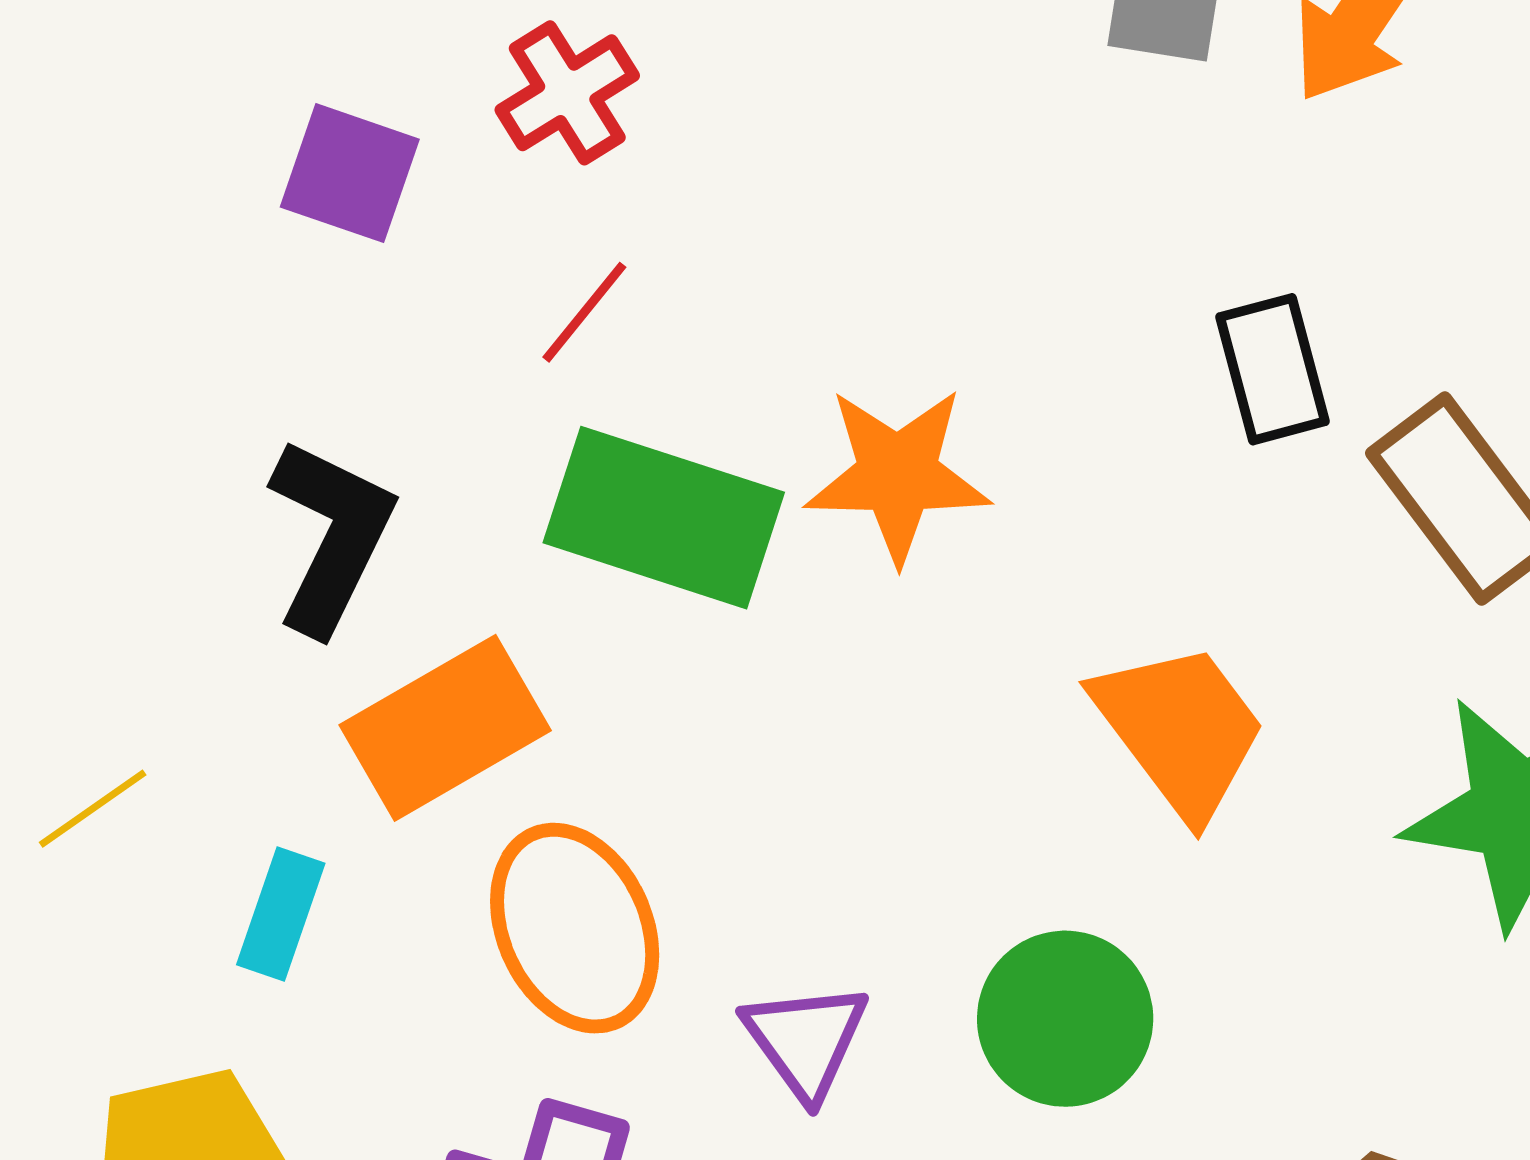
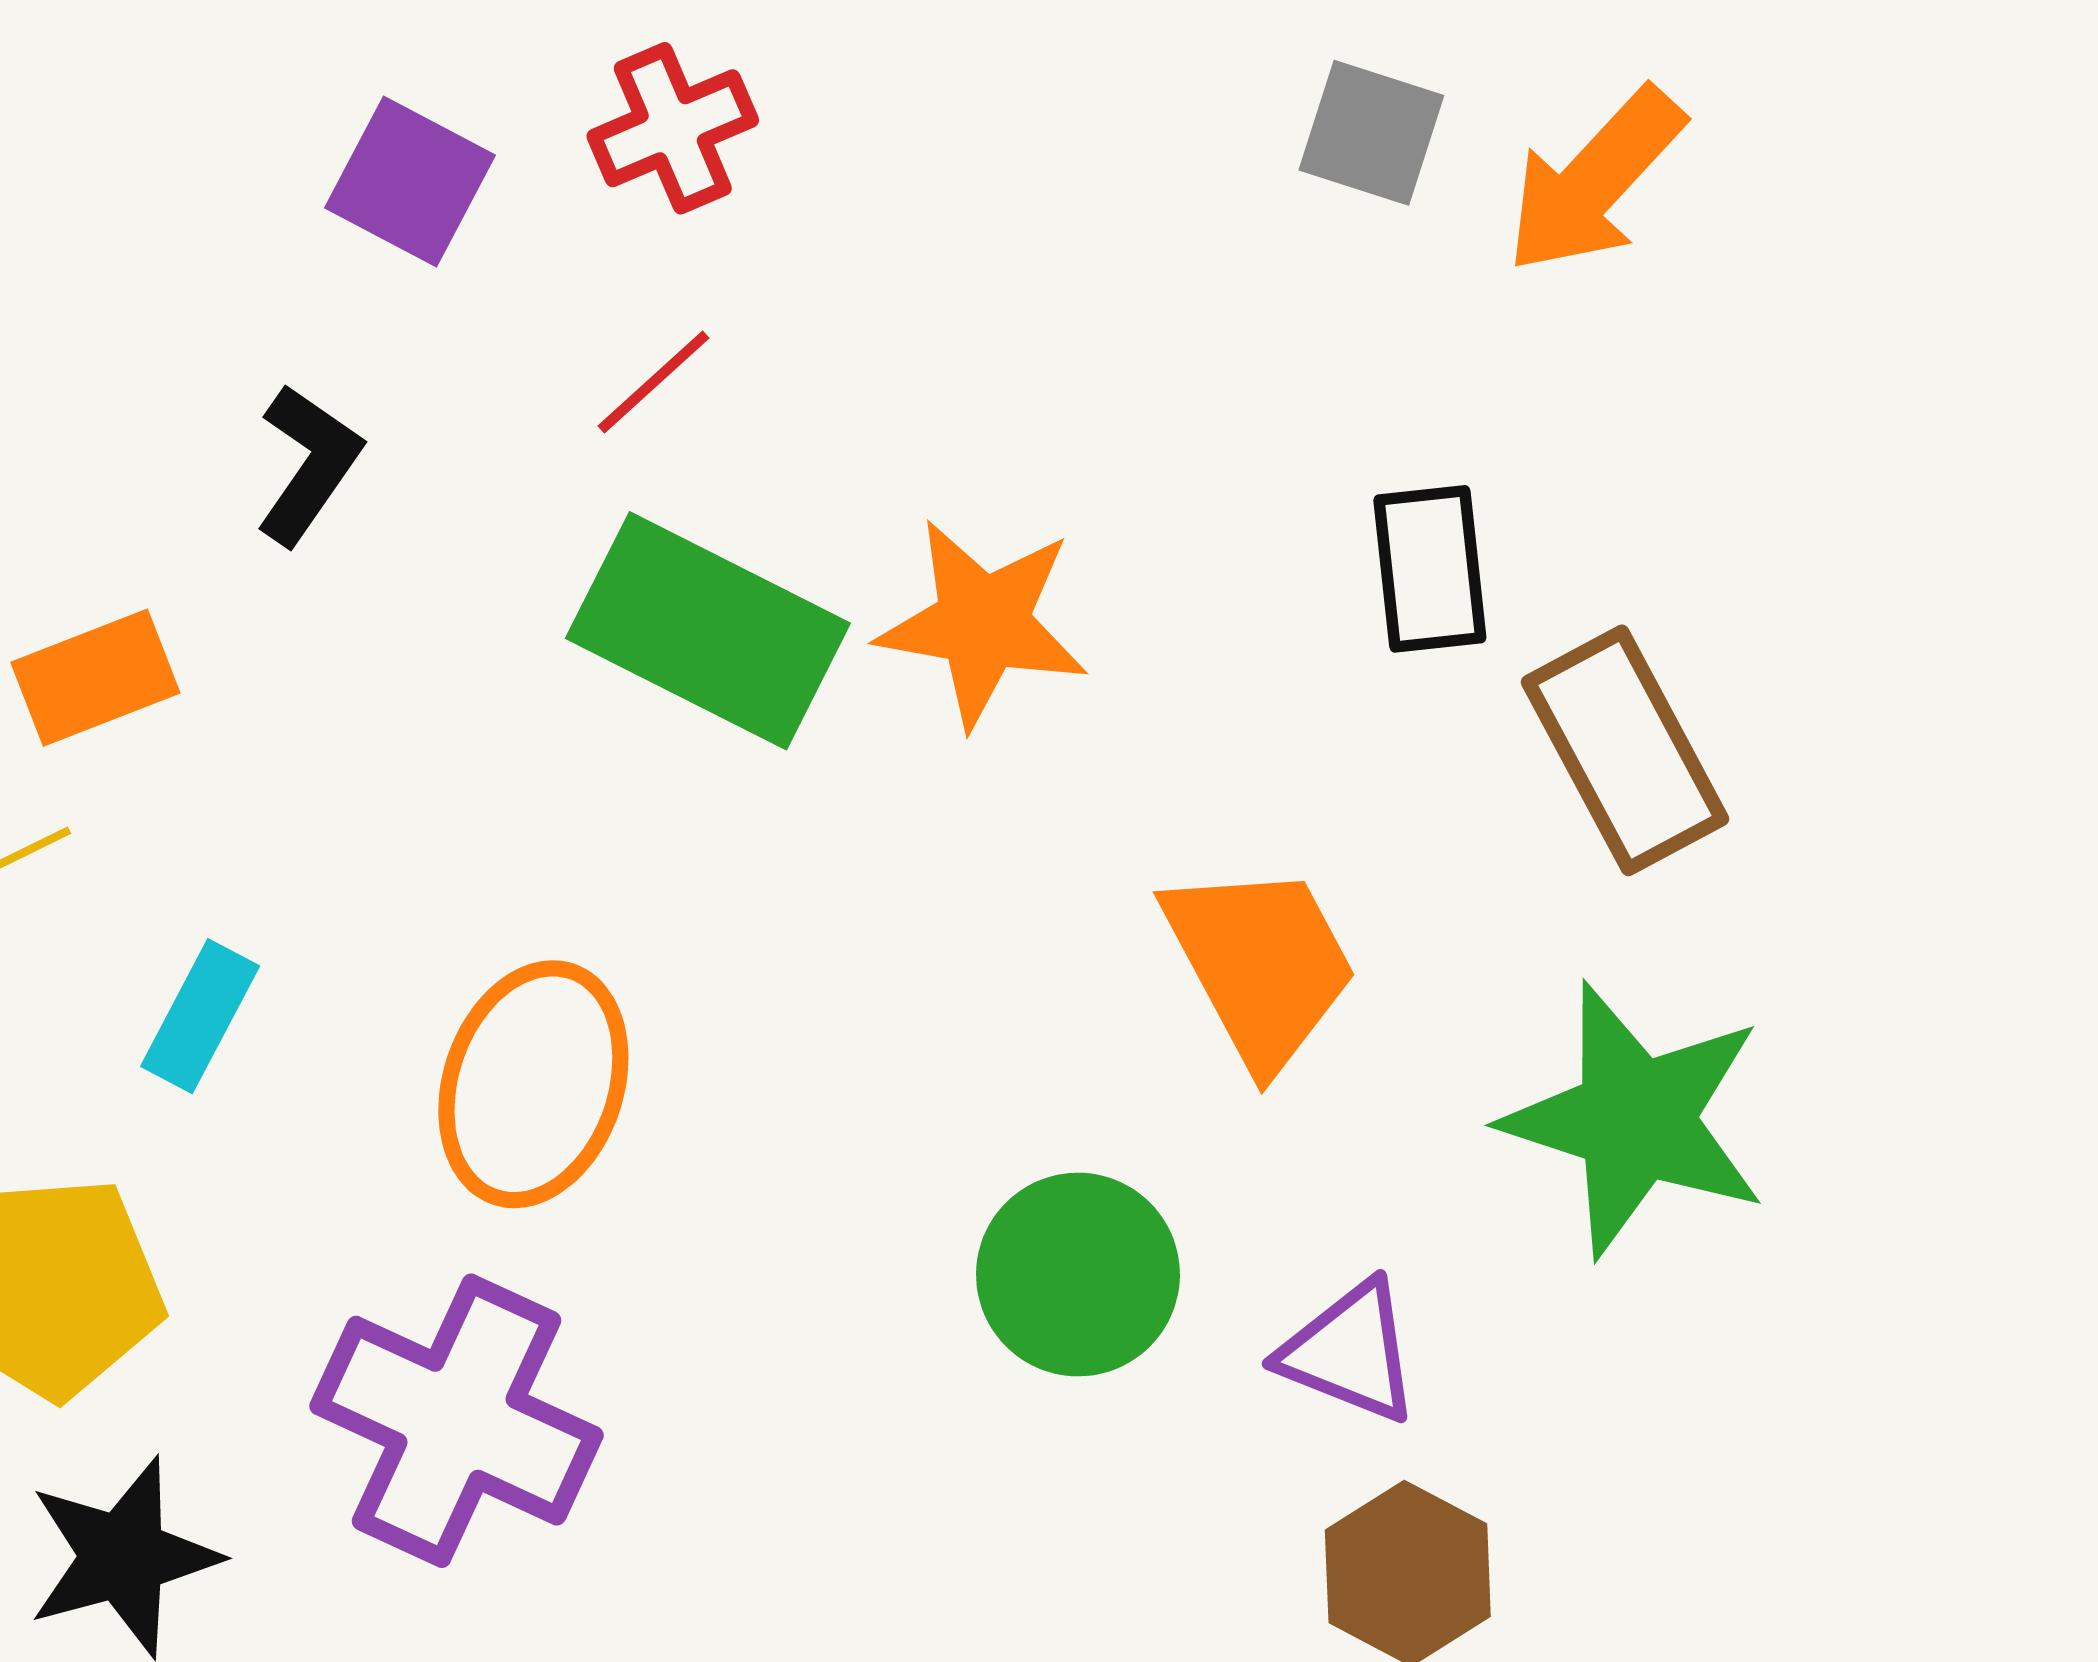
black L-shape: (331, 536) -> (308, 464), moved, size x0.7
orange rectangle: (445, 728) -> (95, 678), moved, size x0.7
orange ellipse: (575, 928) -> (533, 1084), turned 34
purple triangle: (806, 1040) -> (1350, 1352), moved, turned -41

